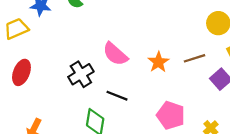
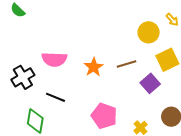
pink semicircle: (115, 54) -> (54, 59), turned -40

